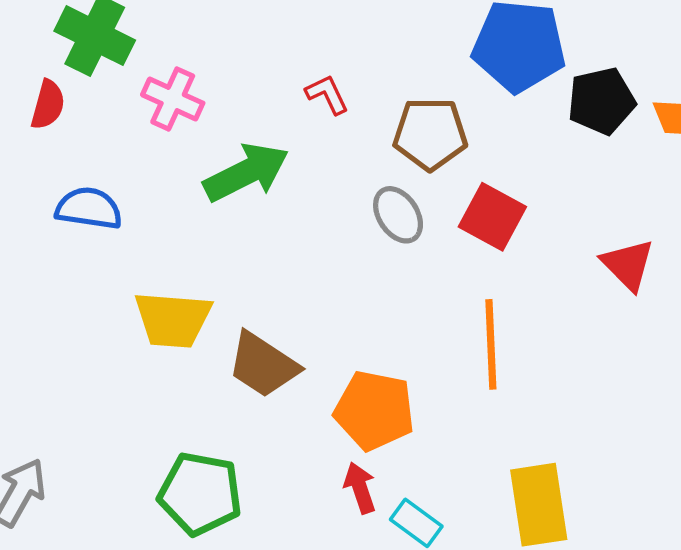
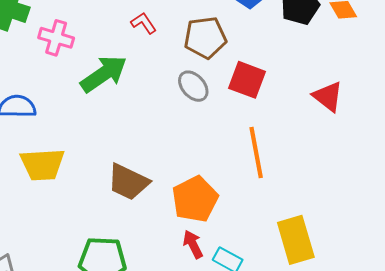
yellow trapezoid: (173, 320) -> (42, 164), moved
orange pentagon: (374, 410) -> (195, 199), turned -30

